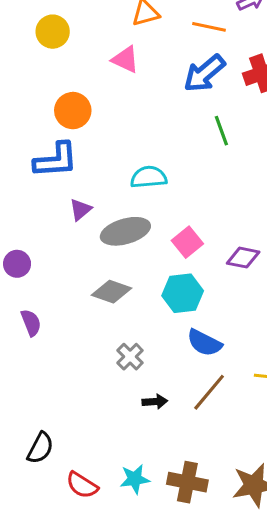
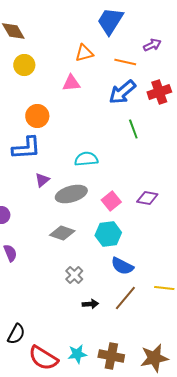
pink triangle: (125, 59) -> (71, 83), turned -30
purple diamond: (243, 258) -> (147, 198), moved
red semicircle: (82, 485) -> (43, 358), size x1.4

